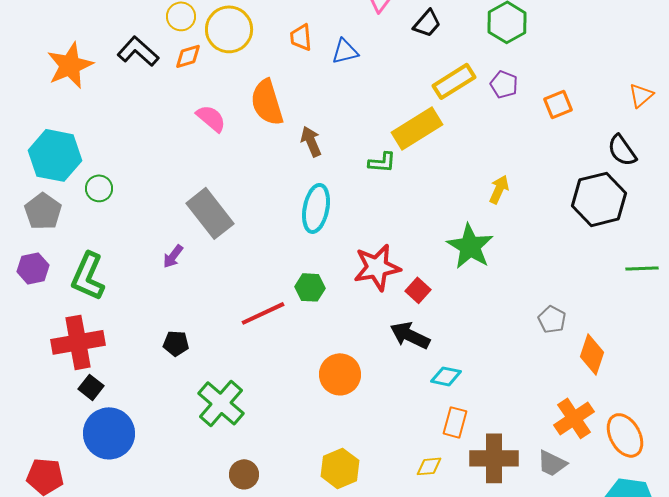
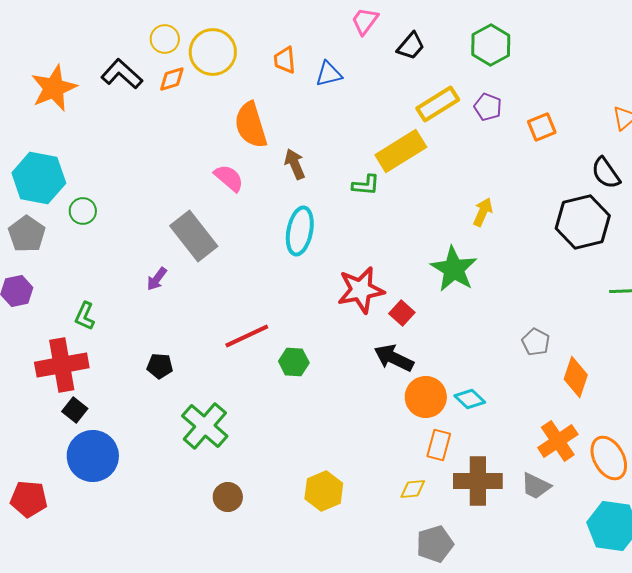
pink semicircle: (211, 118) -> (229, 178), moved
green L-shape: (88, 276) -> (85, 316), moved, size x0.6
green hexagon: (310, 287) -> (294, 362), moved
orange circle: (340, 374) -> (426, 397), moved
cyan diamond: (446, 376) -> (470, 399), moved, turned 32

